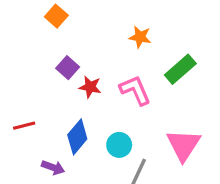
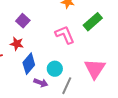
red star: (90, 87) -> (17, 44), moved
purple arrow: (53, 167) -> (41, 83), moved

